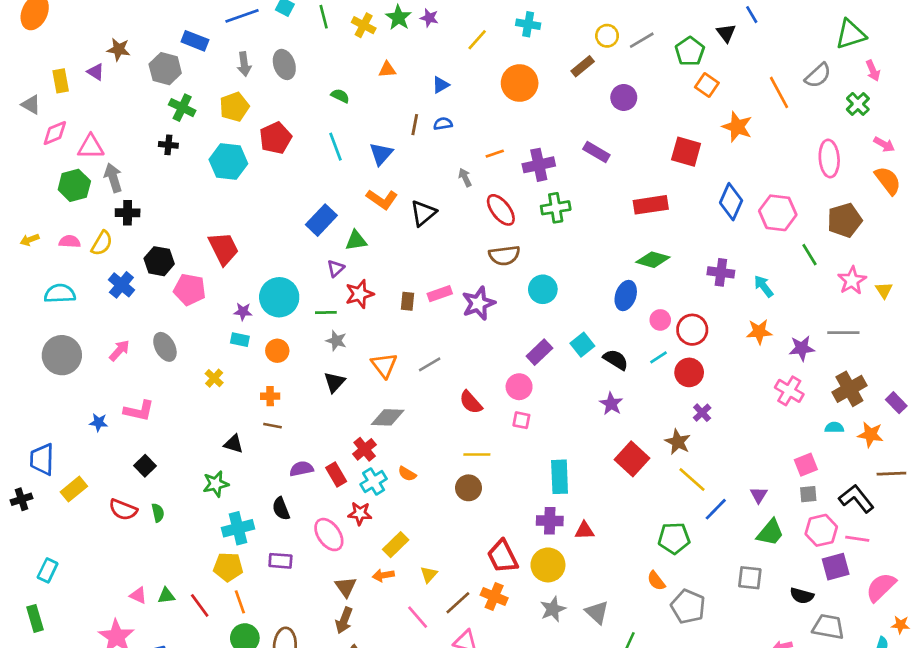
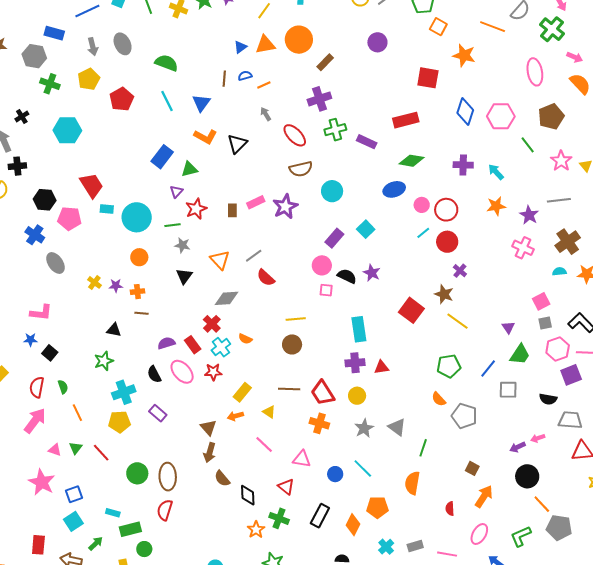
brown rectangle: (583, 66) -> (325, 62), moved
orange triangle: (387, 70) -> (265, 45), moved, size x1.5
orange line: (779, 92) -> (493, 27), turned -35
green semicircle: (340, 96) -> (166, 63), size x1.6
green cross: (858, 104) -> (552, 29), size x1.4
black cross: (168, 145) -> (22, 116), moved, turned -32
purple rectangle: (596, 152) -> (367, 142), moved
orange line: (495, 154) -> (264, 85), moved
cyan hexagon: (228, 162) -> (67, 130), moved
blue cross: (121, 285) -> (35, 235), moved
blue ellipse: (626, 296) -> (394, 189), turned 60
purple star: (243, 312) -> (116, 286), moved
cyan rectangle: (240, 340) -> (107, 209), moved
purple star: (802, 348) -> (529, 215), turned -30
pink arrow: (119, 350) -> (35, 421), moved, size x1.5
black semicircle: (616, 360) -> (347, 276), moved
red semicircle: (471, 402) -> (266, 278), moved
purple star: (611, 404) -> (372, 273), moved
blue star: (99, 422) -> (30, 340), moved
blue line: (716, 509) -> (488, 368), moved
red semicircle: (123, 510) -> (37, 387), turned 85
pink ellipse: (329, 535) -> (182, 372), moved
purple rectangle: (280, 561) -> (158, 413), turned 42
yellow circle: (548, 565) -> (357, 396), size x0.7
yellow triangle: (429, 574) -> (269, 412), turned -32
green triangle: (166, 596) -> (76, 448), turned -40
orange line: (240, 602) -> (77, 413), moved
brown line: (458, 603) -> (289, 389), moved, turned 50

